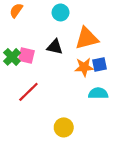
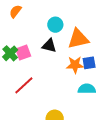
cyan circle: (61, 12) -> (55, 25), moved
pink square: (26, 55) -> (23, 52), turned -35

